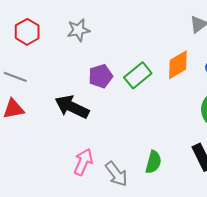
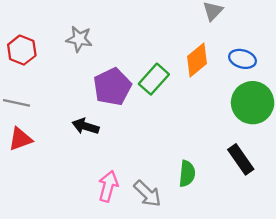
gray star: (78, 30) -> (79, 39), turned 30
purple pentagon: (101, 76) -> (112, 87), size x1.4
black arrow: (72, 107) -> (86, 126), size x0.7

